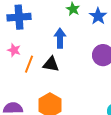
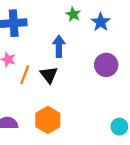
black triangle: (51, 64) -> (49, 75), turned 42

